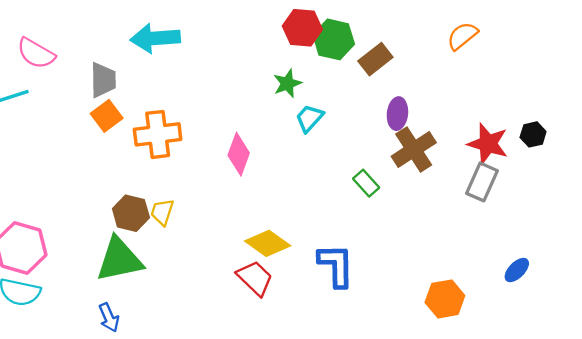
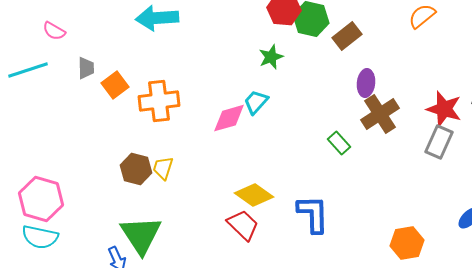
pink semicircle: (36, 53) -> (54, 31), size x0.7
gray trapezoid: (103, 80) -> (86, 68), moved, size x0.7
cyan trapezoid: (309, 118) -> (256, 102), moved
pink diamond: (239, 154) -> (229, 118), turned 54
green triangle: (119, 260) -> (141, 235), moved, turned -51

